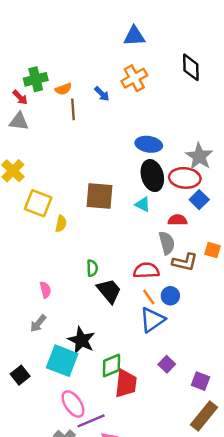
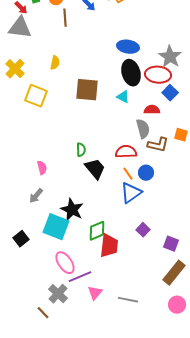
gray triangle: (19, 121) -> (20, 28), size x1.4
yellow semicircle: (61, 224) -> (55, 63), moved

